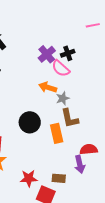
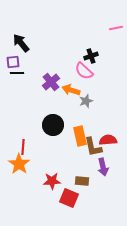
purple cross: (47, 54) -> (51, 82), moved
brown L-shape: (70, 118) -> (93, 147), moved
red semicircle: (89, 149) -> (108, 140), moved

